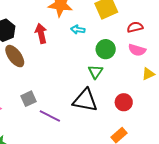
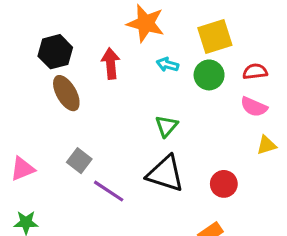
green circle: (106, 49) -> (209, 75), moved
green triangle: (95, 72) -> (166, 126), moved
gray square: (28, 99) -> (79, 161), turned -35

